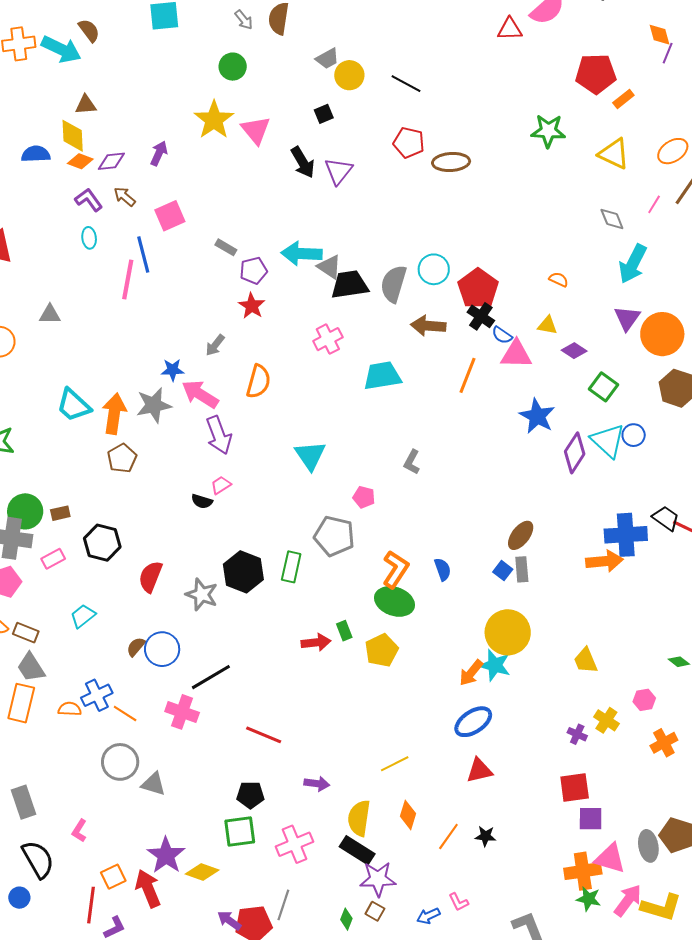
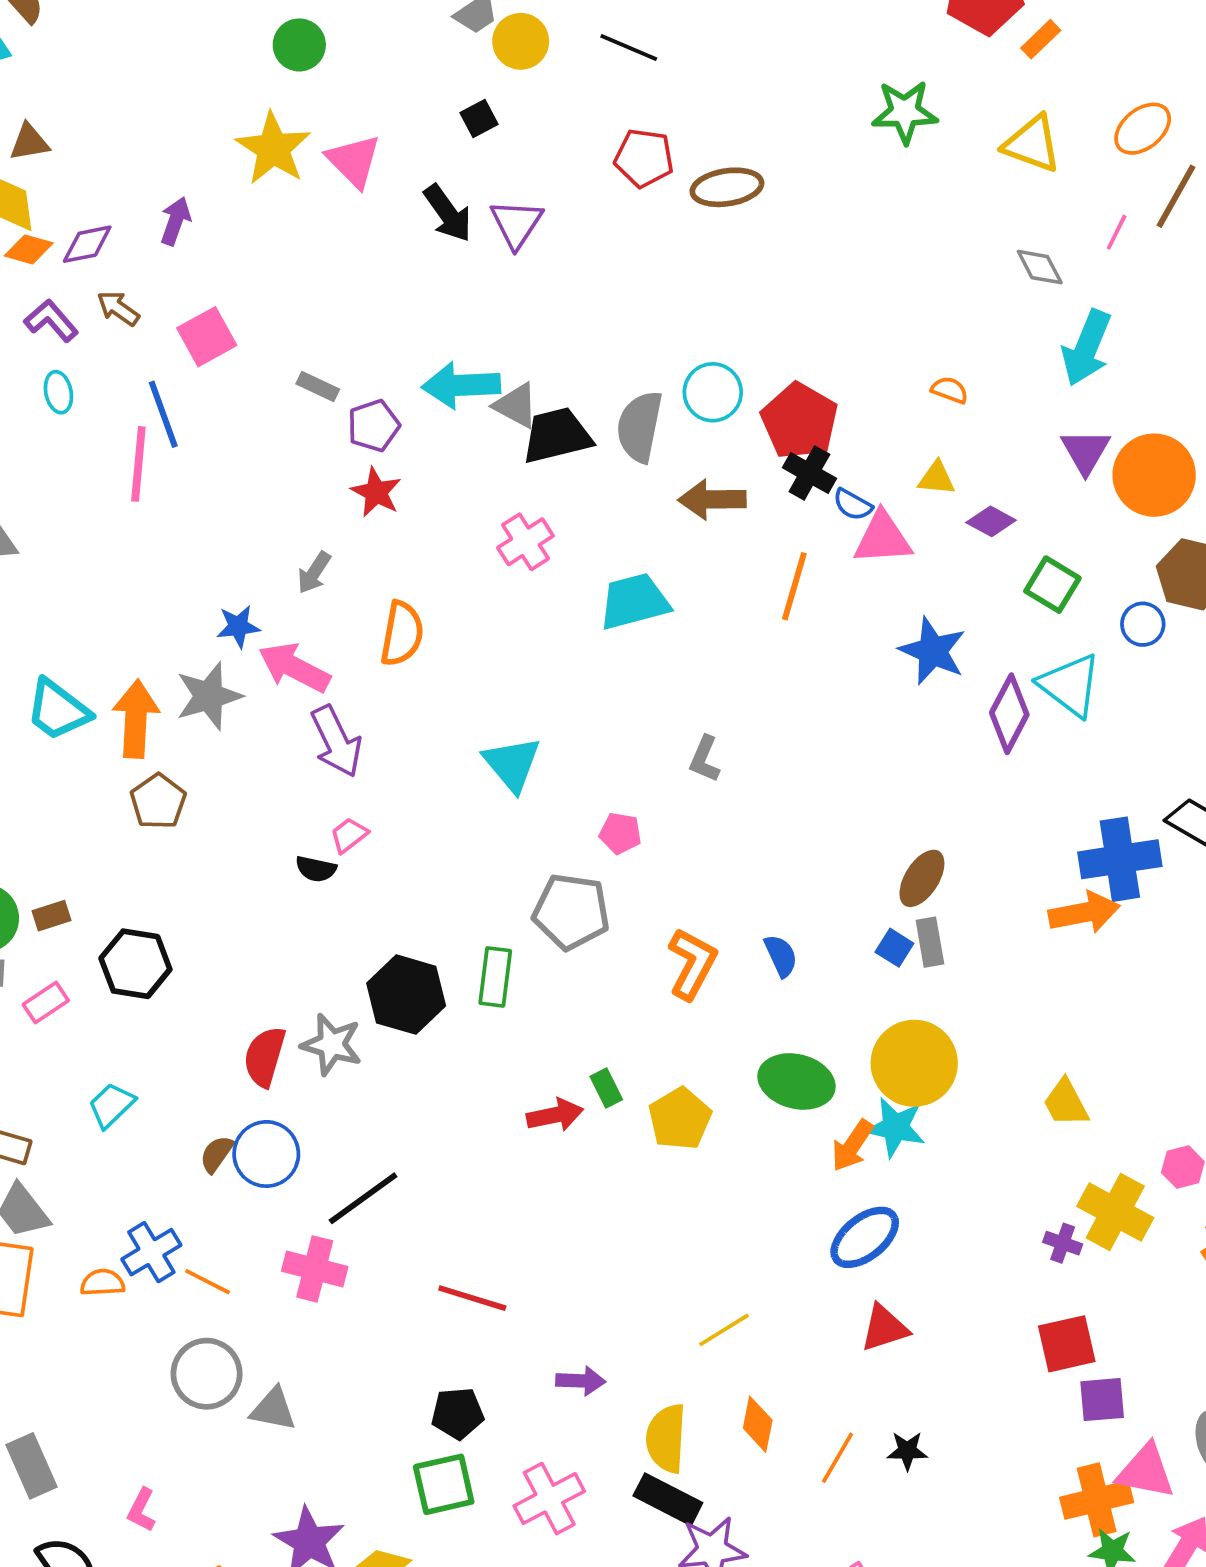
blue circle: (634, 435) -> (1143, 624), moved
red semicircle: (150, 577) -> (265, 1057), moved
green ellipse: (395, 601) -> (797, 1081), moved
yellow cross: (606, 720) -> (1115, 1212), size x1.5

